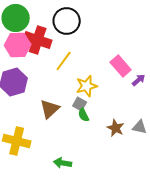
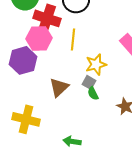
pink hexagon: (18, 45) -> (39, 38), moved
yellow line: (64, 61) -> (73, 39), turned -30

